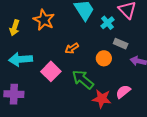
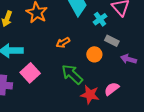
pink square: (51, 71) -> (30, 73), moved

